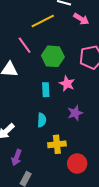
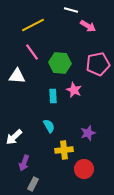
yellow line: (43, 21) -> (33, 25), moved
purple star: (75, 113) -> (88, 133), moved
cyan semicircle: (42, 120) -> (49, 126), turned -32

